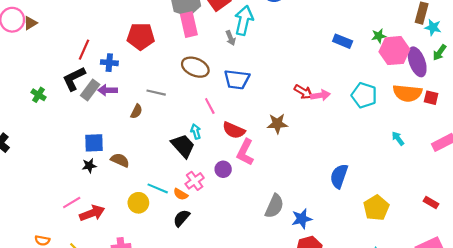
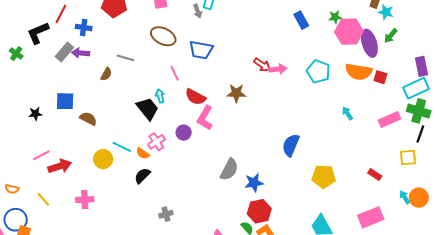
blue rectangle: (343, 41) -> (301, 20), turned 36
black L-shape: (74, 79) -> (38, 33), moved
black star: (89, 166) -> (35, 114), moved
yellow pentagon: (376, 208) -> (324, 177), turned 30

